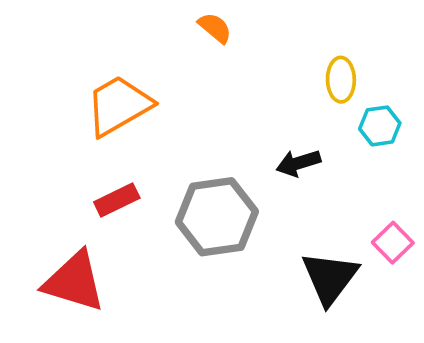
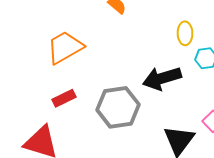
black arrow: (298, 163) -> (162, 78), size x1.6

